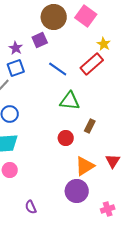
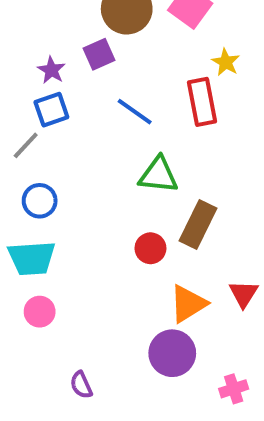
red rectangle: (92, 64) -> (202, 102), turned -60
brown rectangle: (90, 126) -> (198, 225), size x1.6

